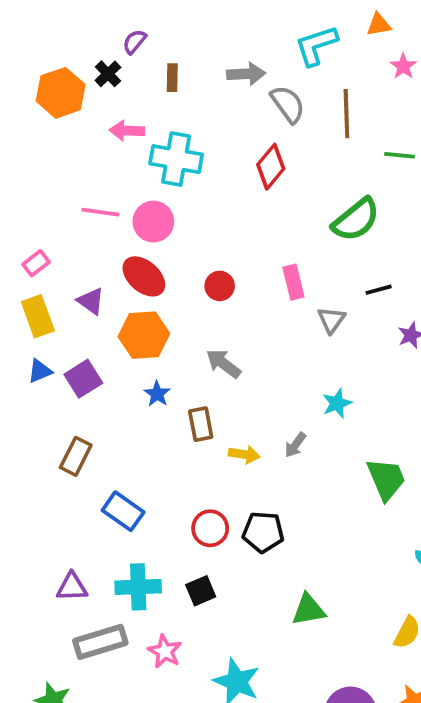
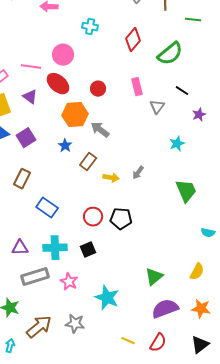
cyan cross: (176, 159) -> (90, 27), moved, size x0.6
red diamond: (271, 167) -> (133, 40), moved
pink line: (100, 212) -> (31, 67), moved
black line: (379, 290) -> (182, 91), turned 48
orange hexagon: (144, 335) -> (75, 115), moved
cyan star: (337, 403) -> (177, 144), moved
brown rectangle: (201, 424) -> (88, 162), turned 48
green triangle: (309, 610) -> (154, 277), moved, turned -30

